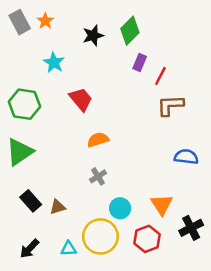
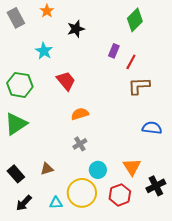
orange star: (45, 21) -> (47, 11), moved
green diamond: (130, 31) -> (135, 20), moved
black rectangle: (31, 201) -> (16, 174), moved

